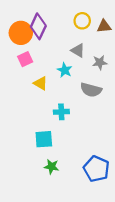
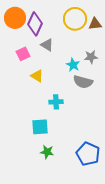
yellow circle: (82, 21) -> (75, 19), size x1.5
orange circle: (21, 33) -> (15, 18), moved
gray triangle: (78, 50) -> (47, 45), moved
cyan star: (65, 70) -> (73, 65), moved

